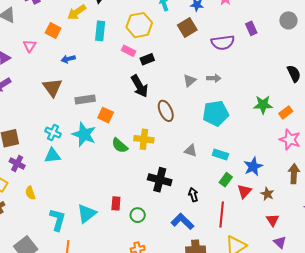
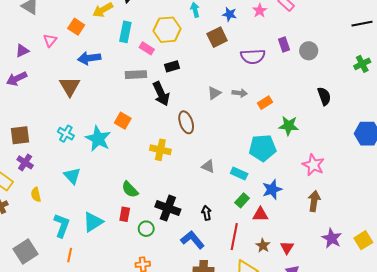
gray circle: (288, 20) -> (309, 51), moved
pink rectangle: (129, 51) -> (147, 48), moved
blue arrow: (68, 59) -> (89, 58), size x1.5
gray rectangle: (85, 99) -> (136, 75), moved
orange rectangle: (286, 112) -> (265, 103), moved
cyan pentagon: (216, 113) -> (262, 148), moved
green semicircle: (120, 146) -> (130, 189), moved
cyan triangle: (52, 156) -> (72, 176), moved, turned 48
black cross: (160, 180) -> (168, 208), moved
red triangle: (244, 191) -> (260, 214), turned 42
brown star: (267, 194) -> (263, 246), moved

